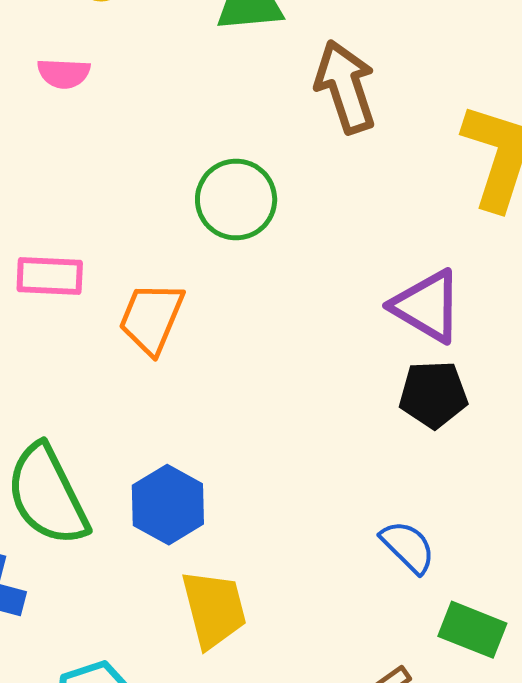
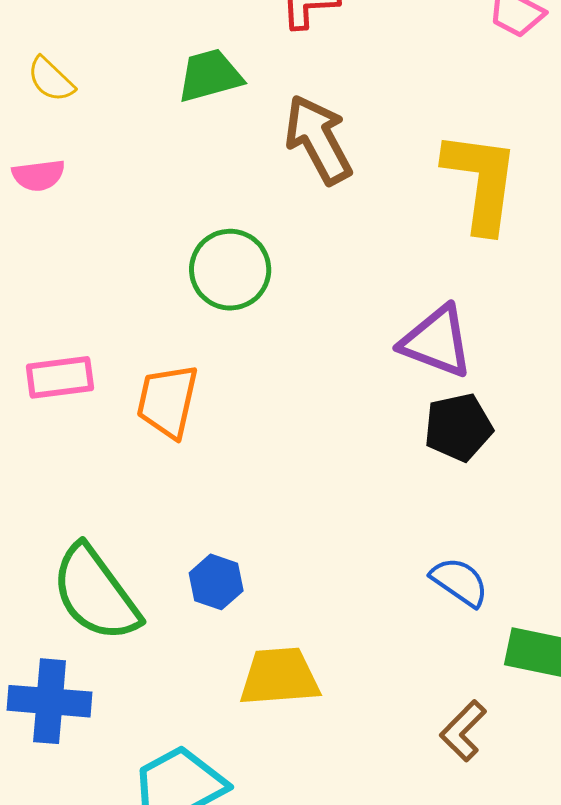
blue hexagon: (168, 505) -> (216, 582), size x0.7
yellow trapezoid: (214, 609) -> (279, 677), turned -70

